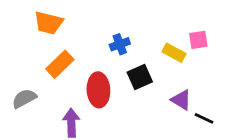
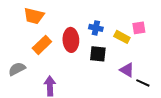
blue cross: (120, 44) -> (96, 28), moved, turned 32
black square: (140, 77) -> (98, 54), turned 30
red ellipse: (98, 90) -> (71, 40), moved

